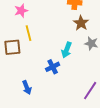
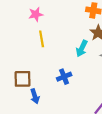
brown square: (12, 47) -> (23, 79), moved
cyan arrow: (67, 50) -> (82, 48), moved

